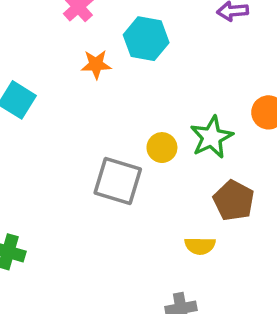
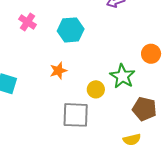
orange star: (96, 64) -> (58, 71), moved

